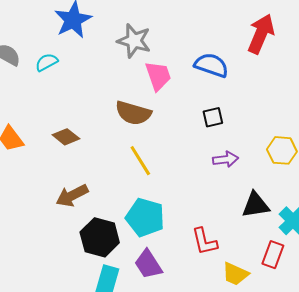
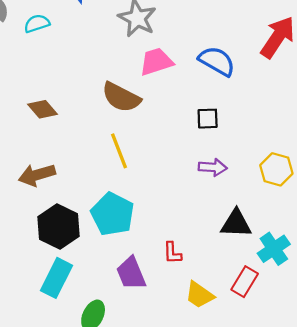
pink trapezoid: (158, 76) -> (156, 62), turned -100
red L-shape: (204, 241) -> (172, 253), size x0.7
purple trapezoid: (148, 264) -> (131, 273), moved

